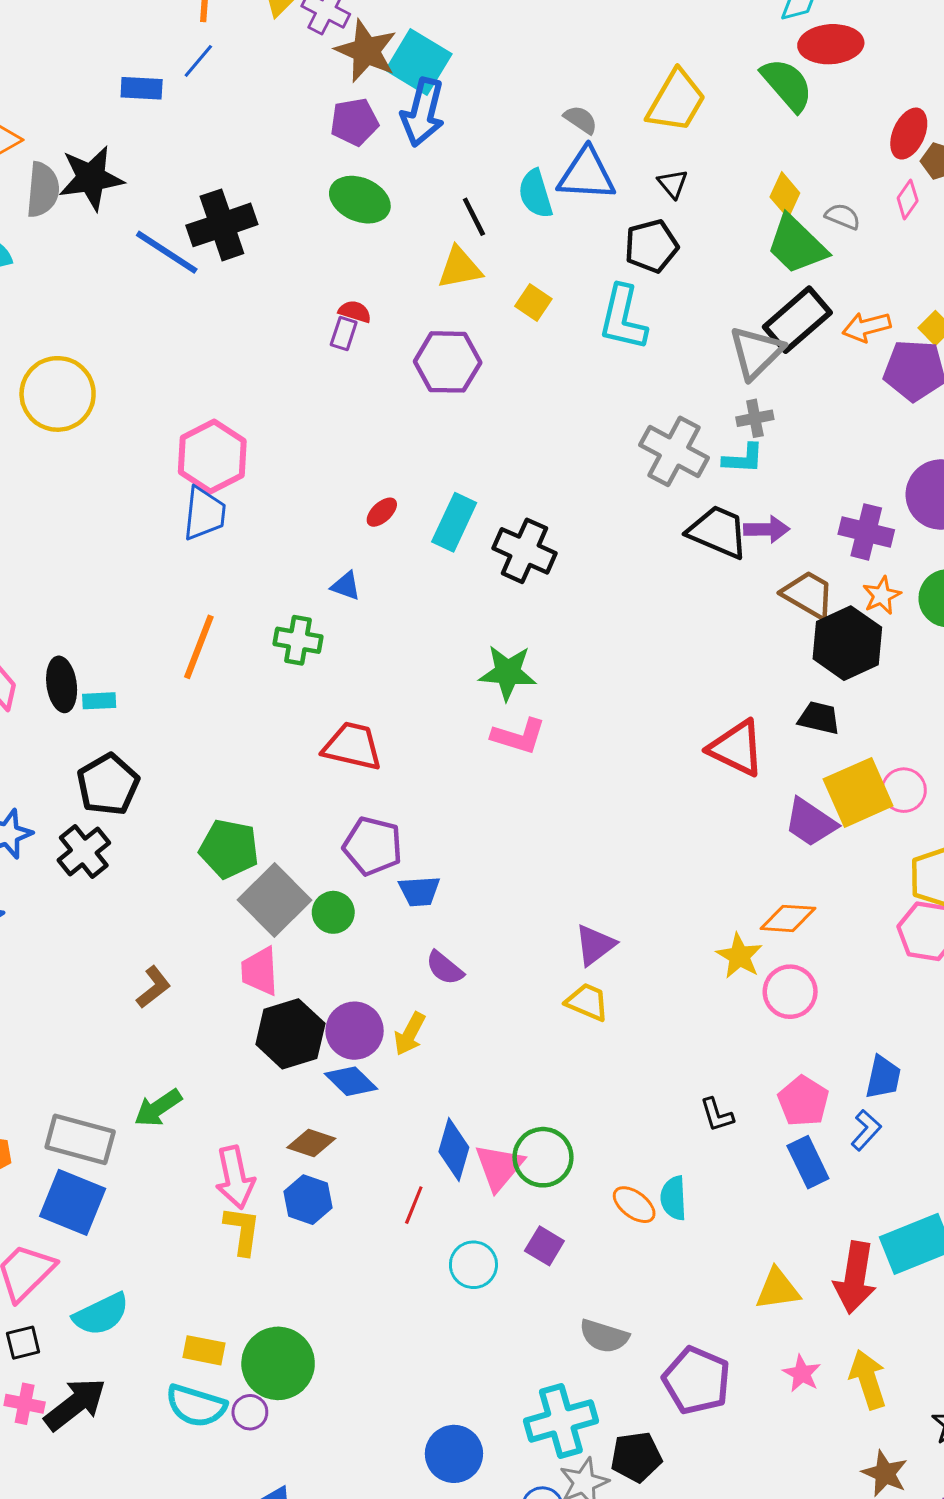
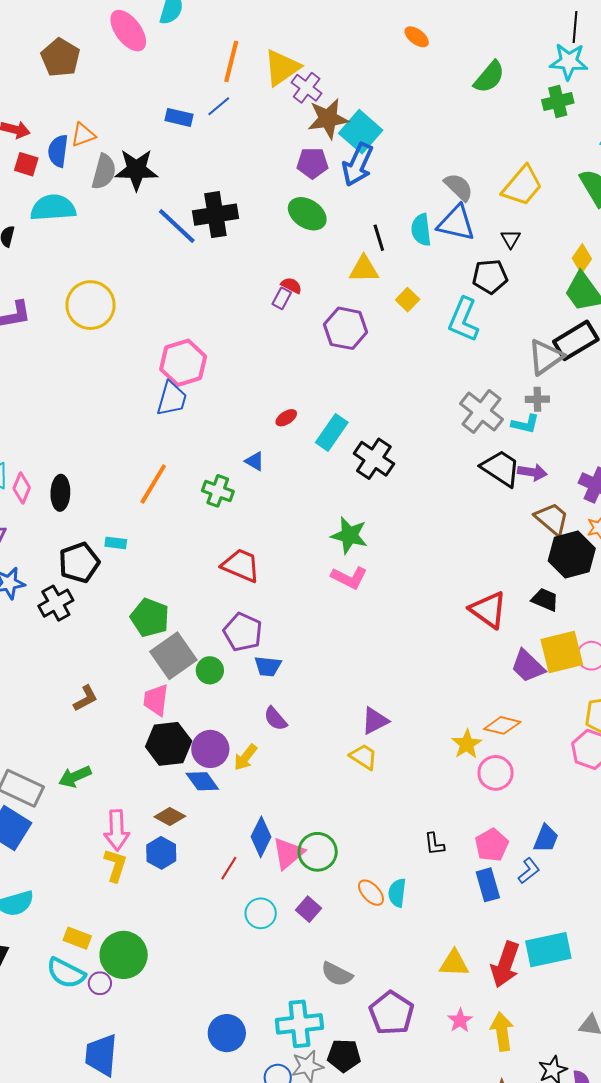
brown star: (366, 51) -> (328, 119), turned 30
gray semicircle: (581, 120) -> (459, 187), size x1.4
cyan rectangle: (99, 701) -> (116, 543), moved

